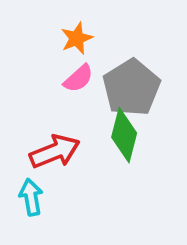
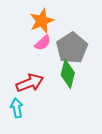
orange star: (77, 38) -> (42, 21), size x1.4

